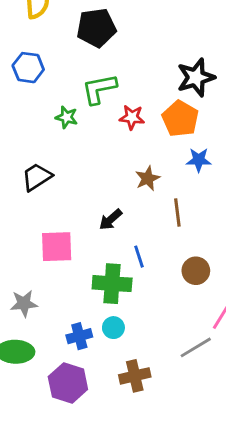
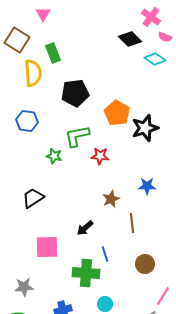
orange pentagon: (180, 119) -> (117, 113), moved
cyan circle: (113, 328) -> (105, 304), moved

